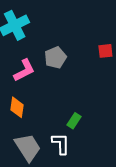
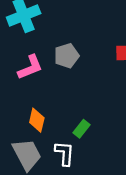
orange diamond: (17, 107) -> (37, 120), moved

